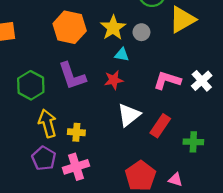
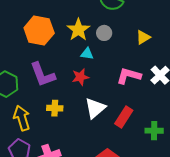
yellow triangle: (182, 20) -> (143, 37), moved, size x0.6
yellow cross: (76, 132) -> (55, 108), moved

